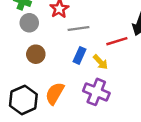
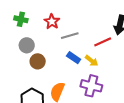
gray circle: (29, 23) -> (27, 45), moved
blue rectangle: (80, 55) -> (74, 58), turned -72

